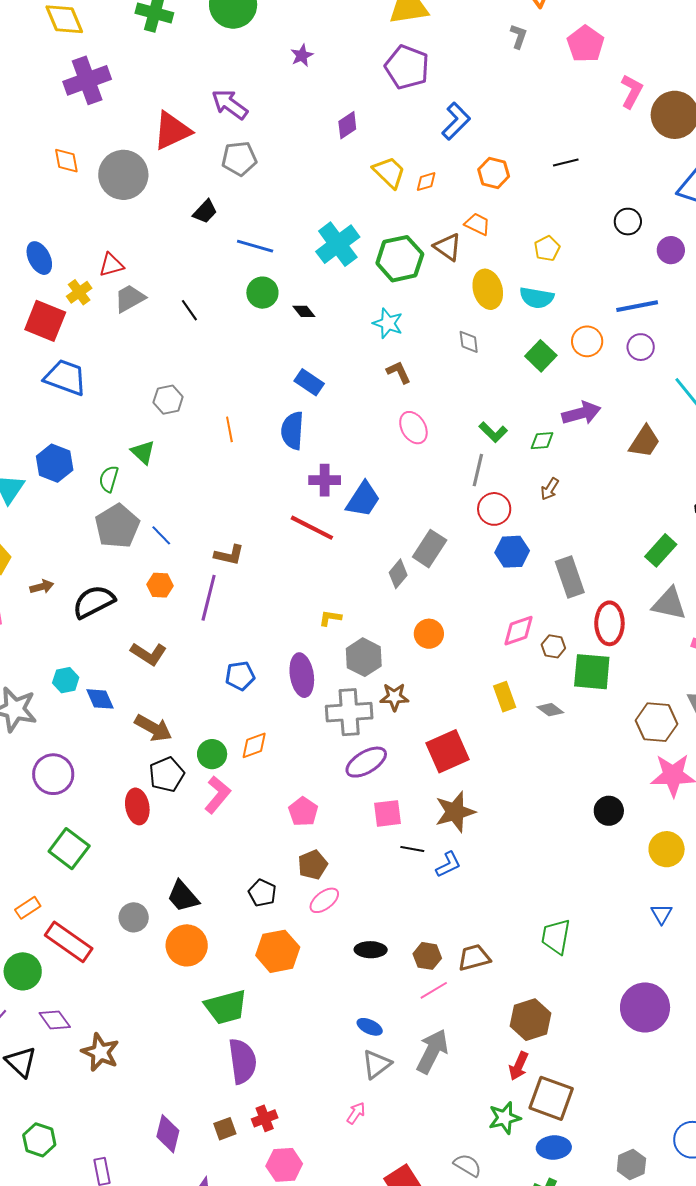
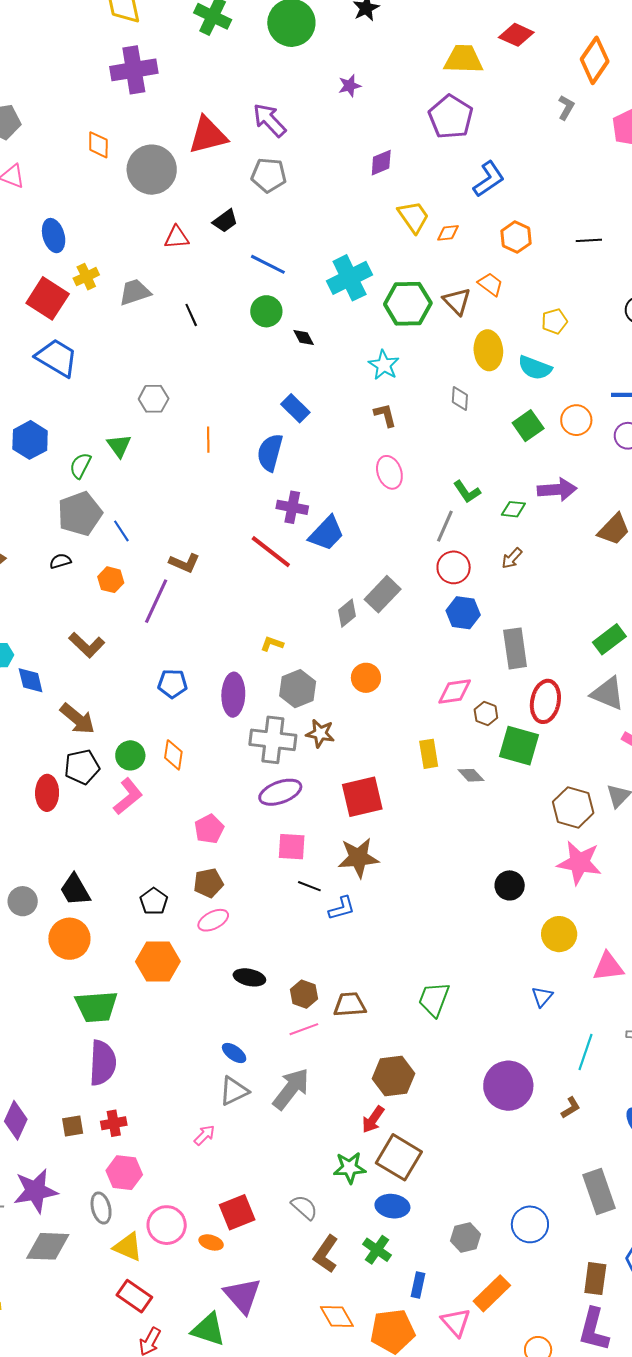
red triangle: (111, 265) -> (177, 237), moved
black semicircle: (94, 602) -> (60, 561), moved, size x0.5
orange diamond: (254, 745) -> (173, 755), turned -72

